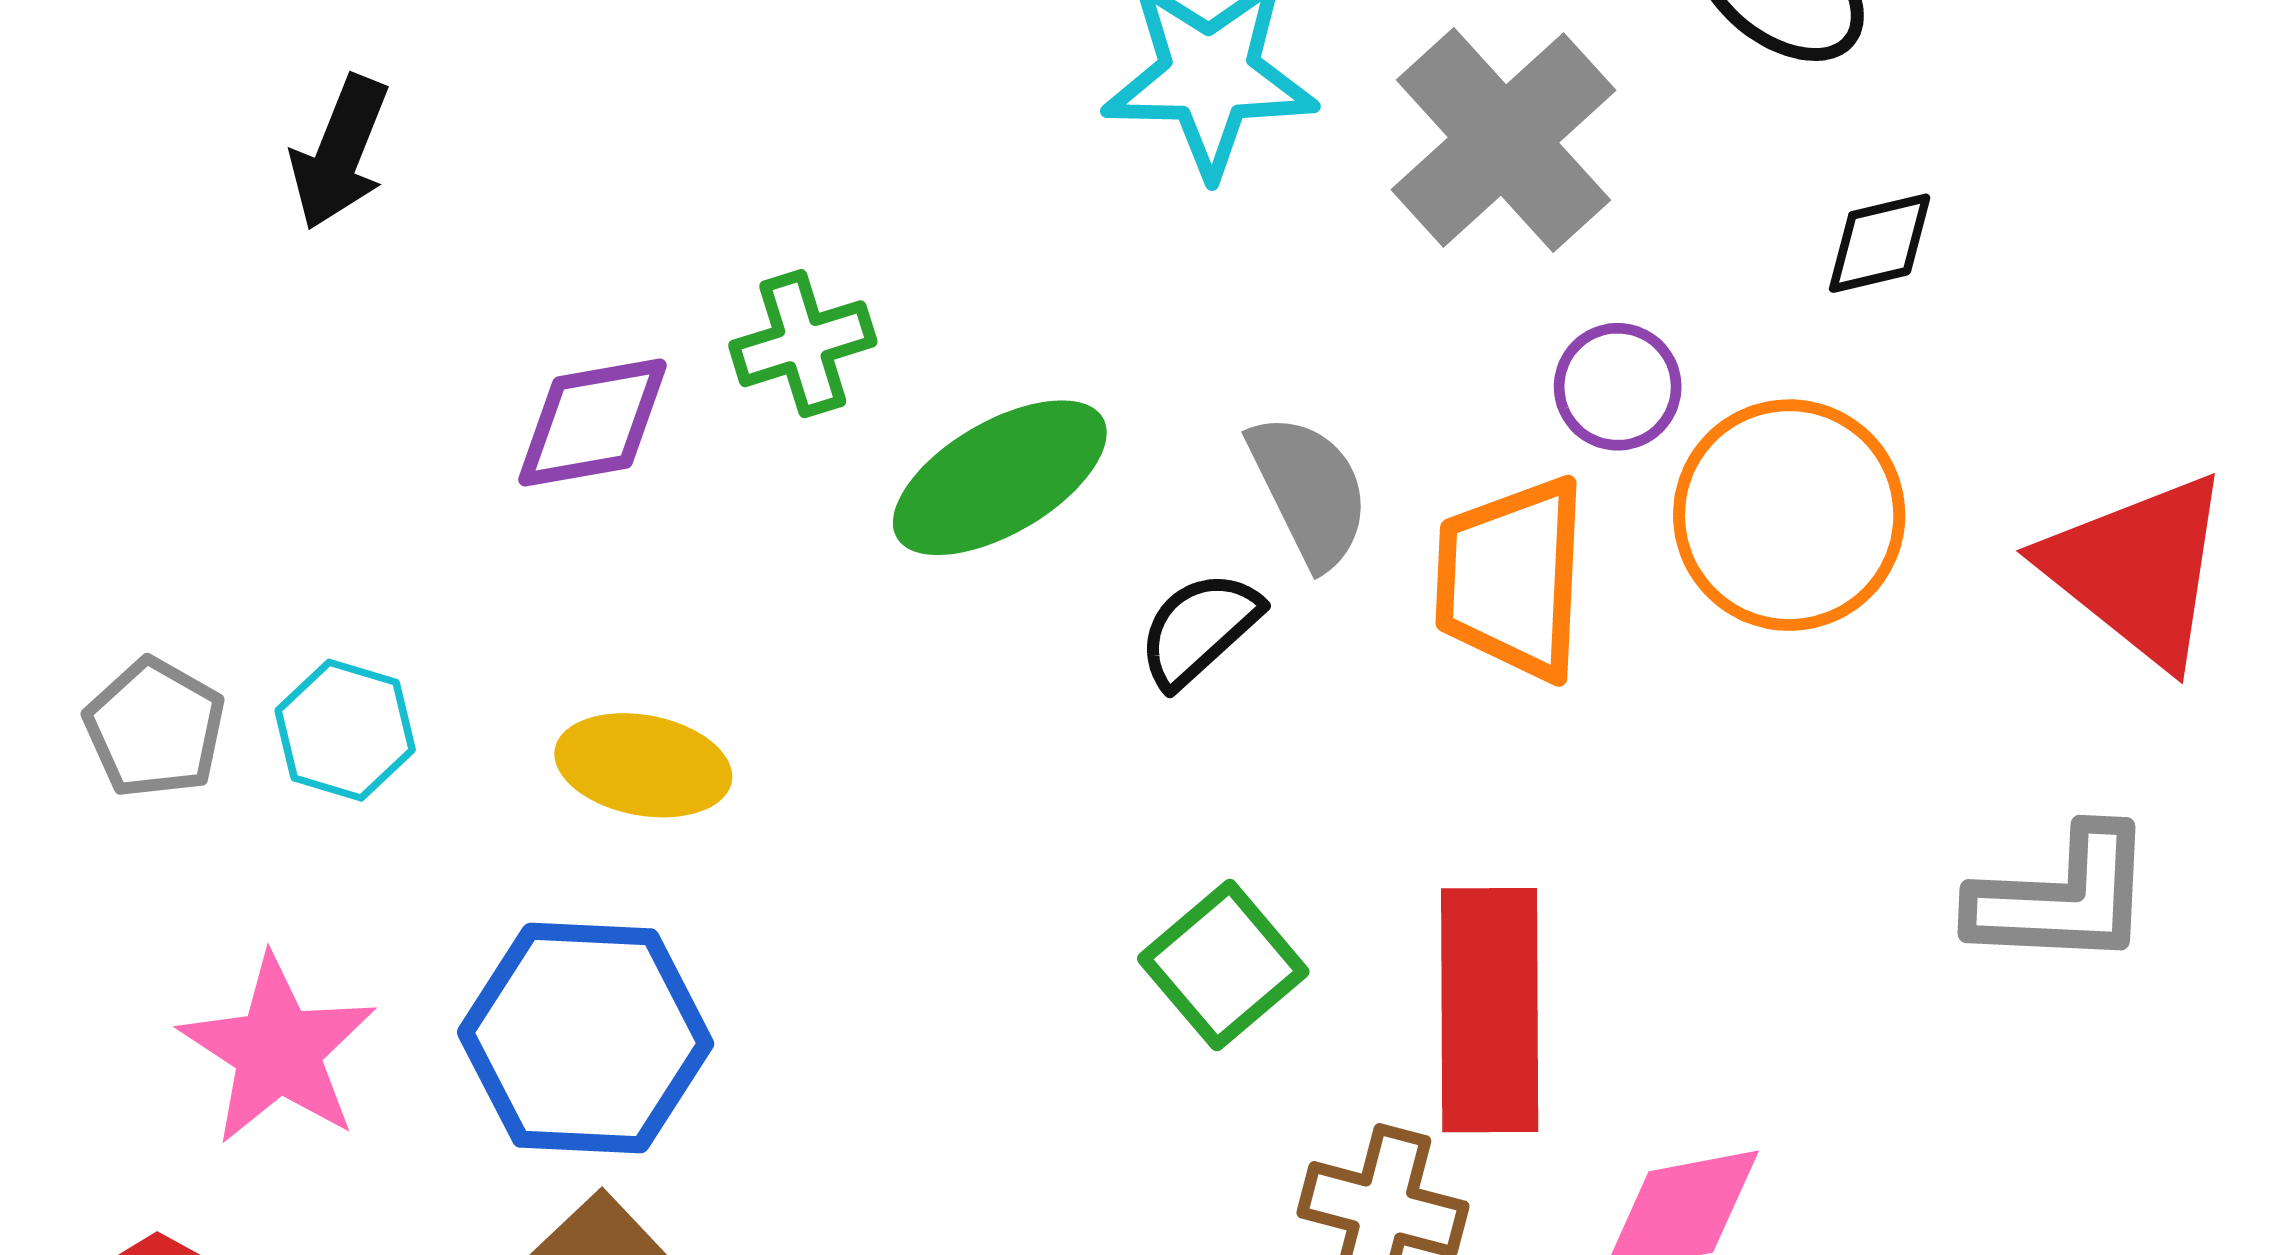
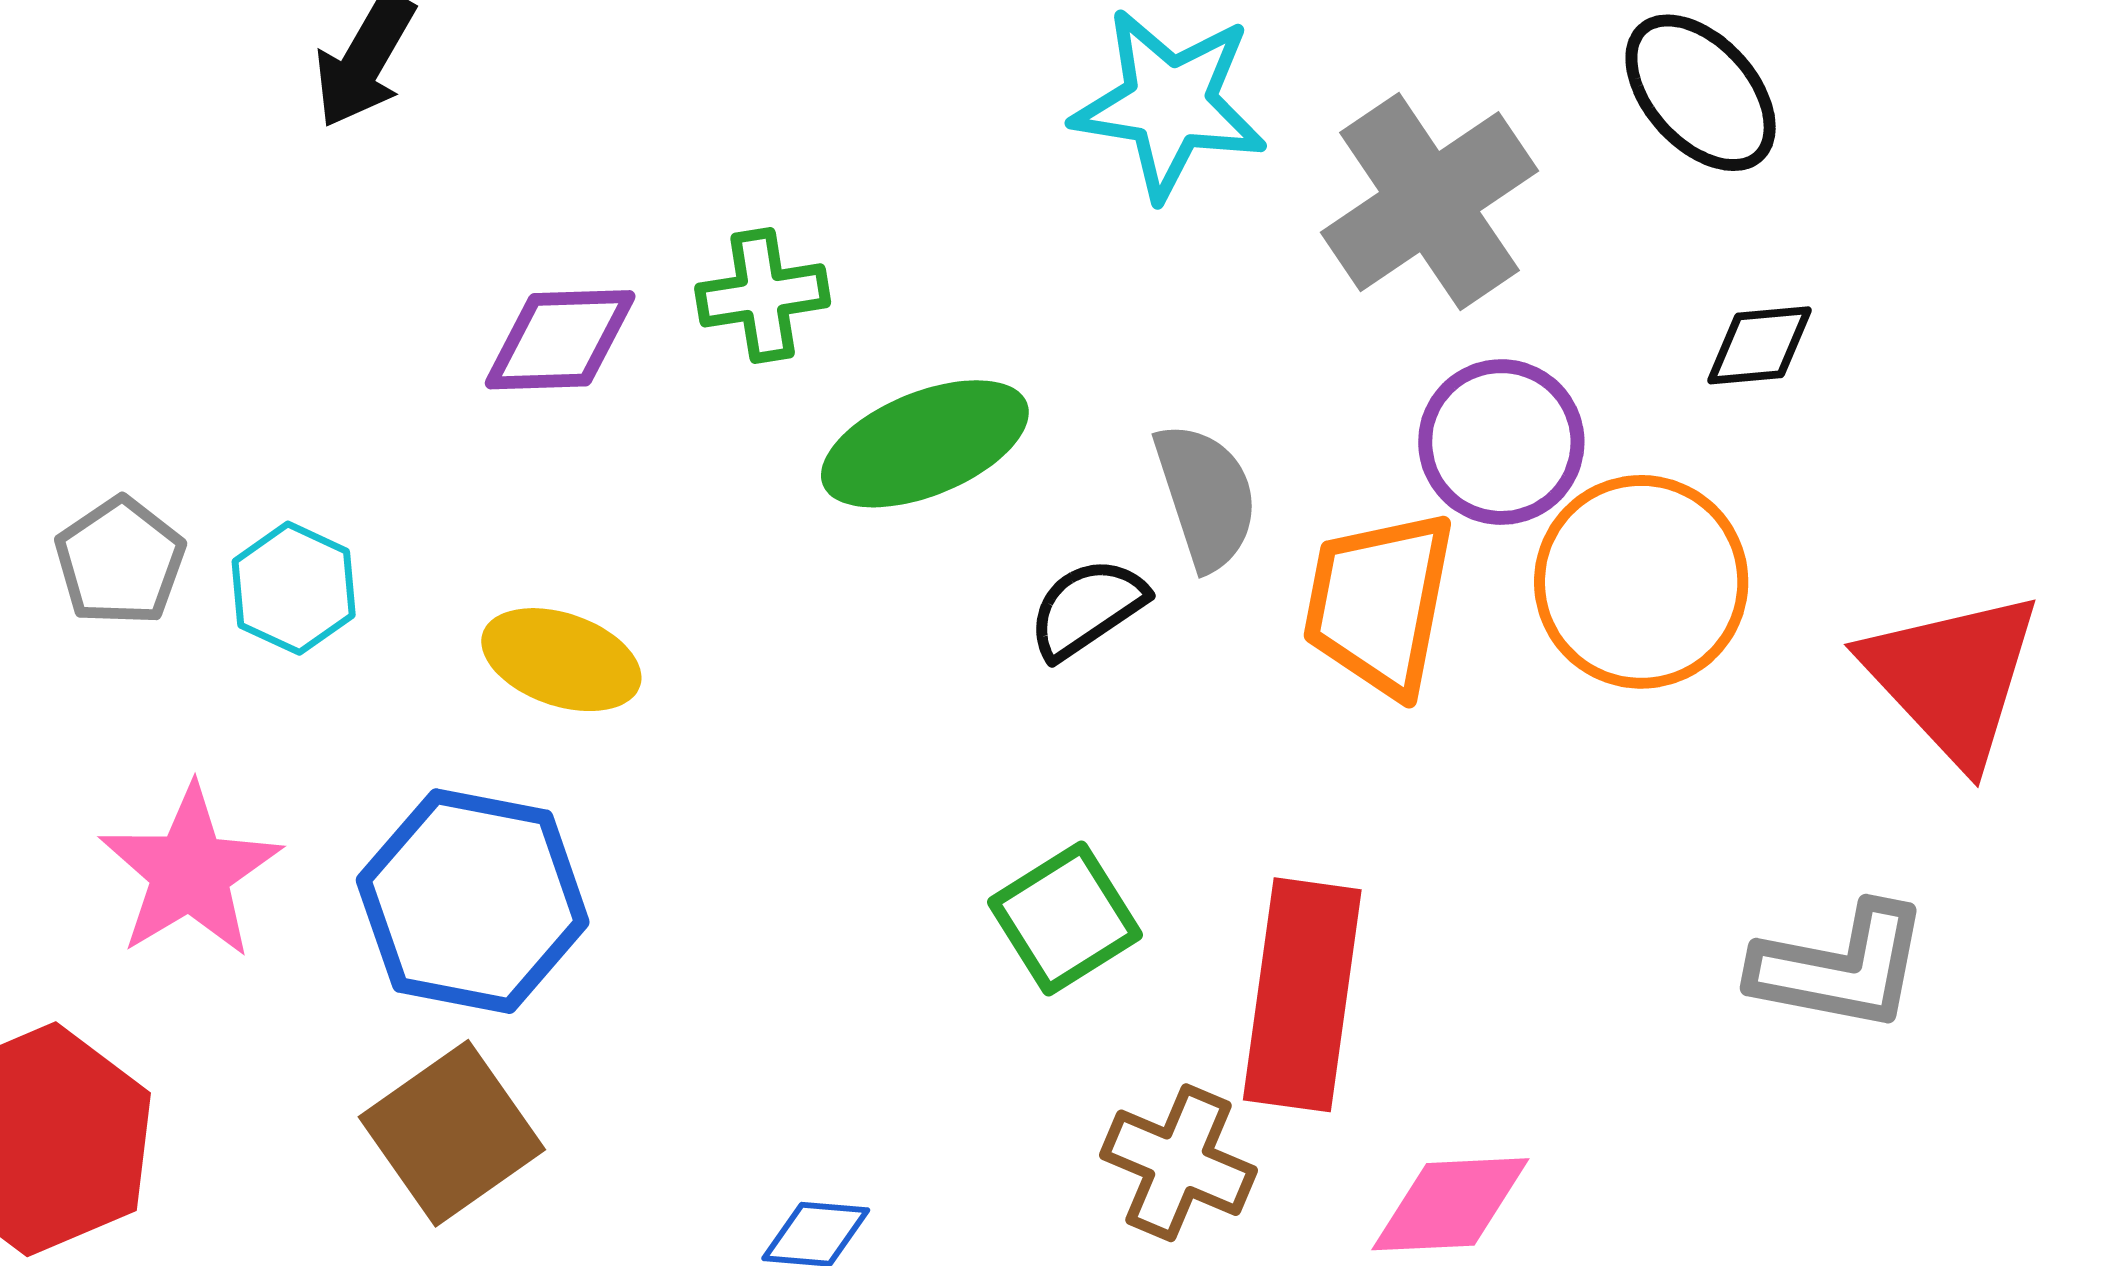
purple circle: (1618, 387) -> (1501, 442), size x1.4

